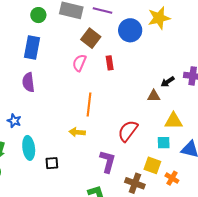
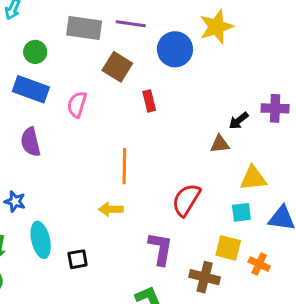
green circle: (38, 15) -> (35, 52), moved
blue rectangle: (32, 47) -> (31, 89), turned -75
pink semicircle: (79, 63) -> (77, 104), moved

